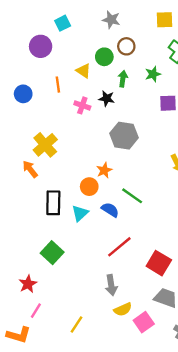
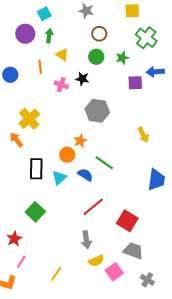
green circle: (104, 57) -> (96, 57), moved
green arrow: (123, 79) -> (49, 36), moved

